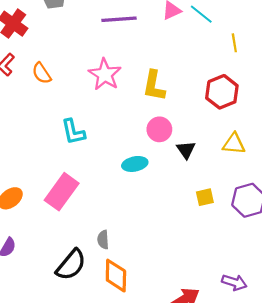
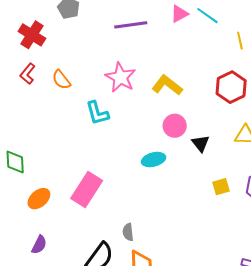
yellow L-shape: (154, 86) -> (167, 85), turned 120
cyan L-shape: (73, 132) -> (97, 113), moved

